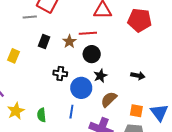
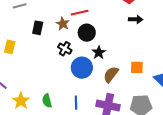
black cross: (60, 73) -> (65, 49), moved, turned 32
black arrow: (138, 76) -> (136, 19), moved
orange square: (136, 111) -> (137, 67), moved
blue line: (71, 112) -> (76, 103), moved

